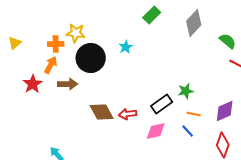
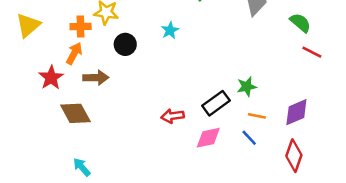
yellow triangle: (15, 43) -> (28, 25), size x1.5
black circle: (91, 58) -> (125, 44), size x0.6
brown diamond: (102, 112) -> (75, 113), moved

